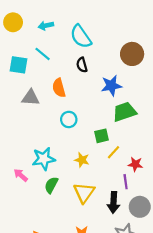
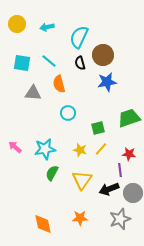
cyan semicircle: (81, 36) -> (79, 37), turned 60
cyan line: (43, 54) -> (49, 61), moved
brown circle: (132, 54) -> (103, 55), moved
green trapezoid: (124, 112) -> (129, 118), moved
yellow line: (114, 152) -> (101, 149), moved
pink arrow: (21, 175) -> (15, 147), moved
black arrow: (114, 202) -> (109, 189), turned 66

